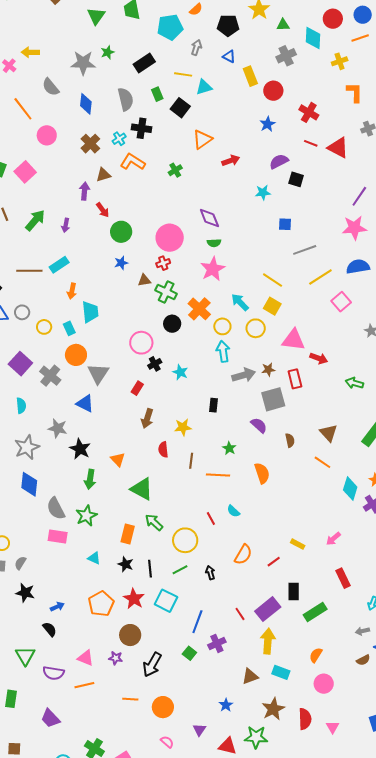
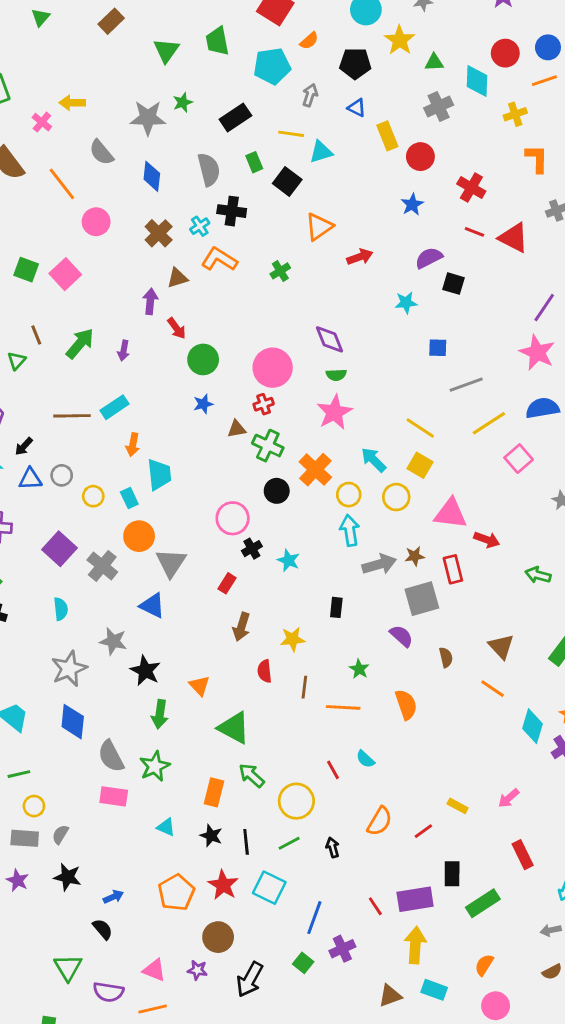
pink star: (354, 228) -> (537, 352), turned 30
purple rectangle: (268, 609) -> (415, 899), turned 30

